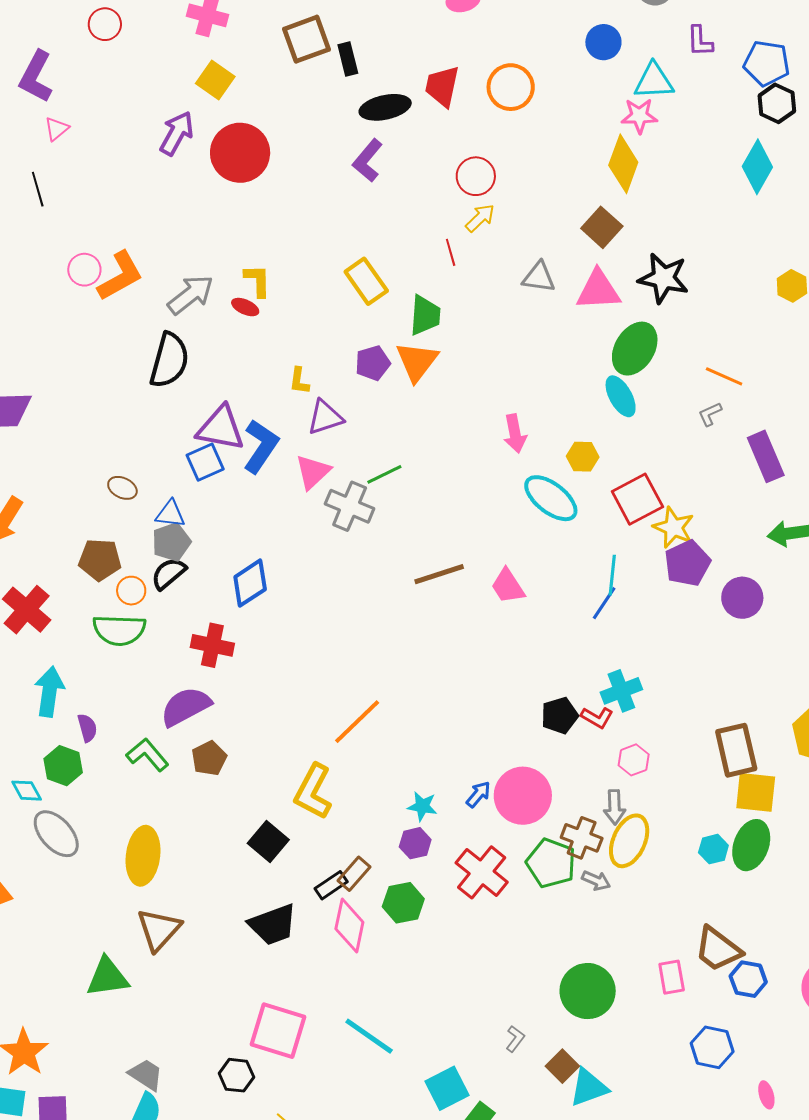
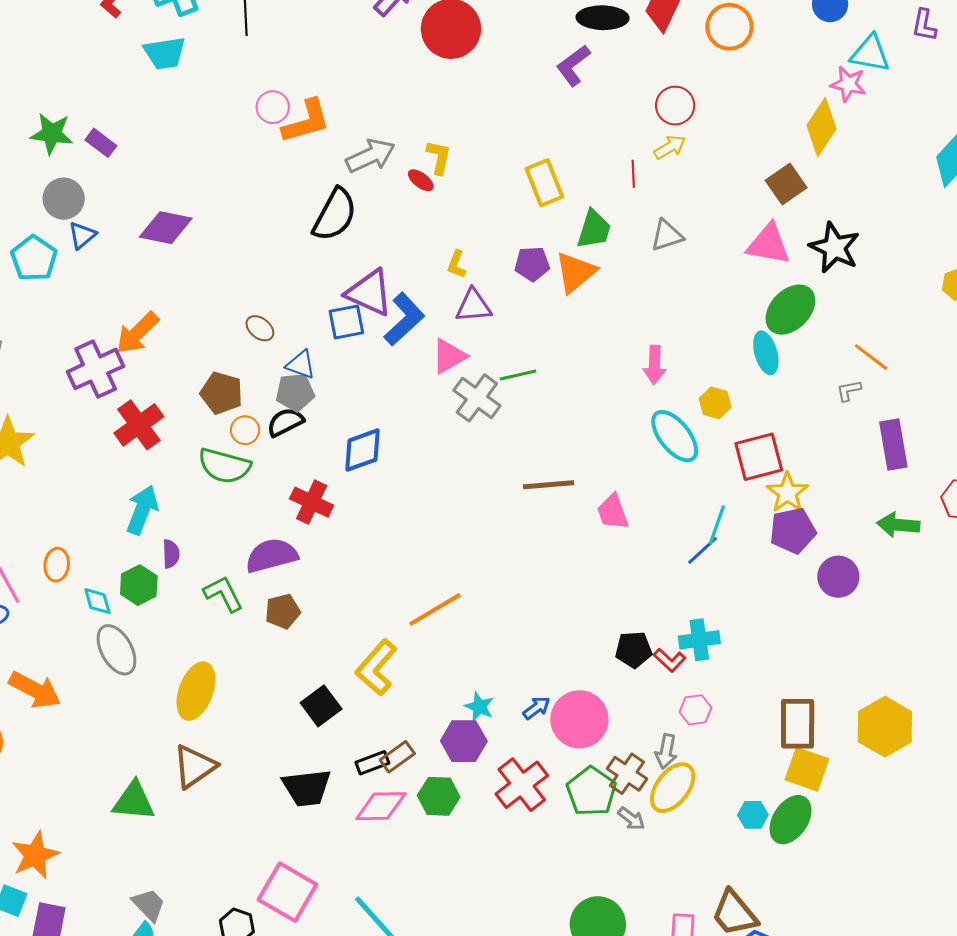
gray triangle: (539, 277) -> (667, 235), moved, turned -39
purple hexagon: (415, 843) -> (464, 741), size x1.4
pink diamond: (349, 926) -> (381, 806), turned 64

